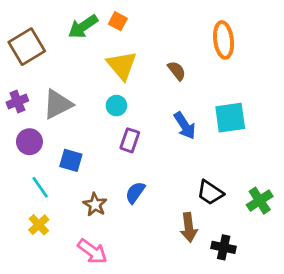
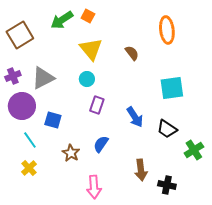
blue arrow: (185, 126) -> (135, 117), moved
purple circle: (29, 142) -> (22, 106), size x1.4
black trapezoid: (210, 193) -> (167, 129), moved
pink arrow: (92, 251) -> (94, 187), moved, turned 50

